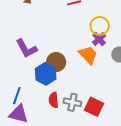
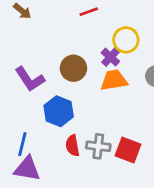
purple cross: (99, 39) -> (110, 57), moved
orange trapezoid: (88, 55) -> (114, 80), turned -50
brown circle: (56, 62) -> (73, 68), moved

